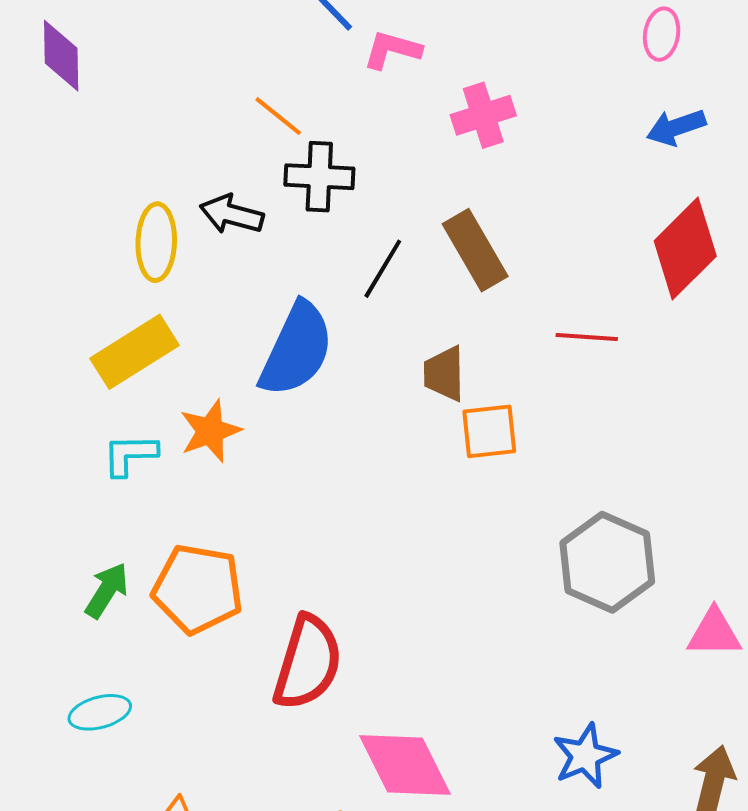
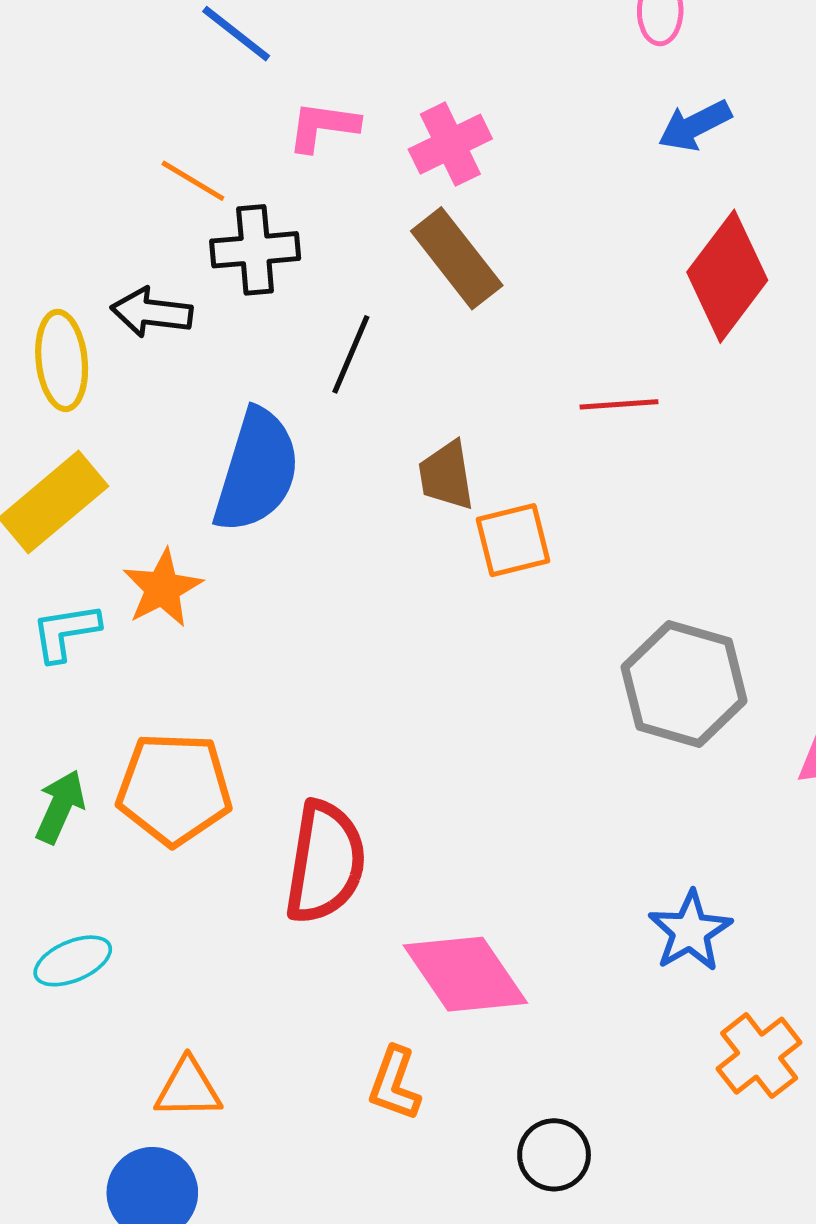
pink L-shape: (392, 50) -> (323, 126), moved
brown rectangle: (475, 250) -> (457, 258), moved

